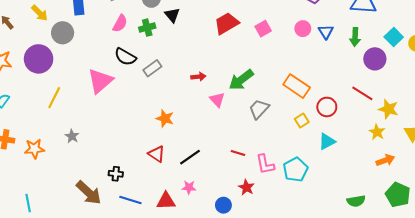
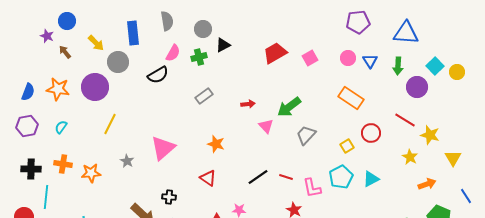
black triangle: (172, 15) -> (223, 45), turned 42
black semicircle: (125, 57) -> (158, 75), moved, turned -60
pink triangle: (100, 81) -> (163, 148), moved
orange rectangle: (297, 86) -> (351, 98), moved
yellow star: (377, 132) -> (410, 157), moved
cyan triangle: (327, 141) -> (371, 179), moved
black line: (190, 157) -> (258, 177), moved
cyan pentagon: (295, 170) -> (341, 177), moved

